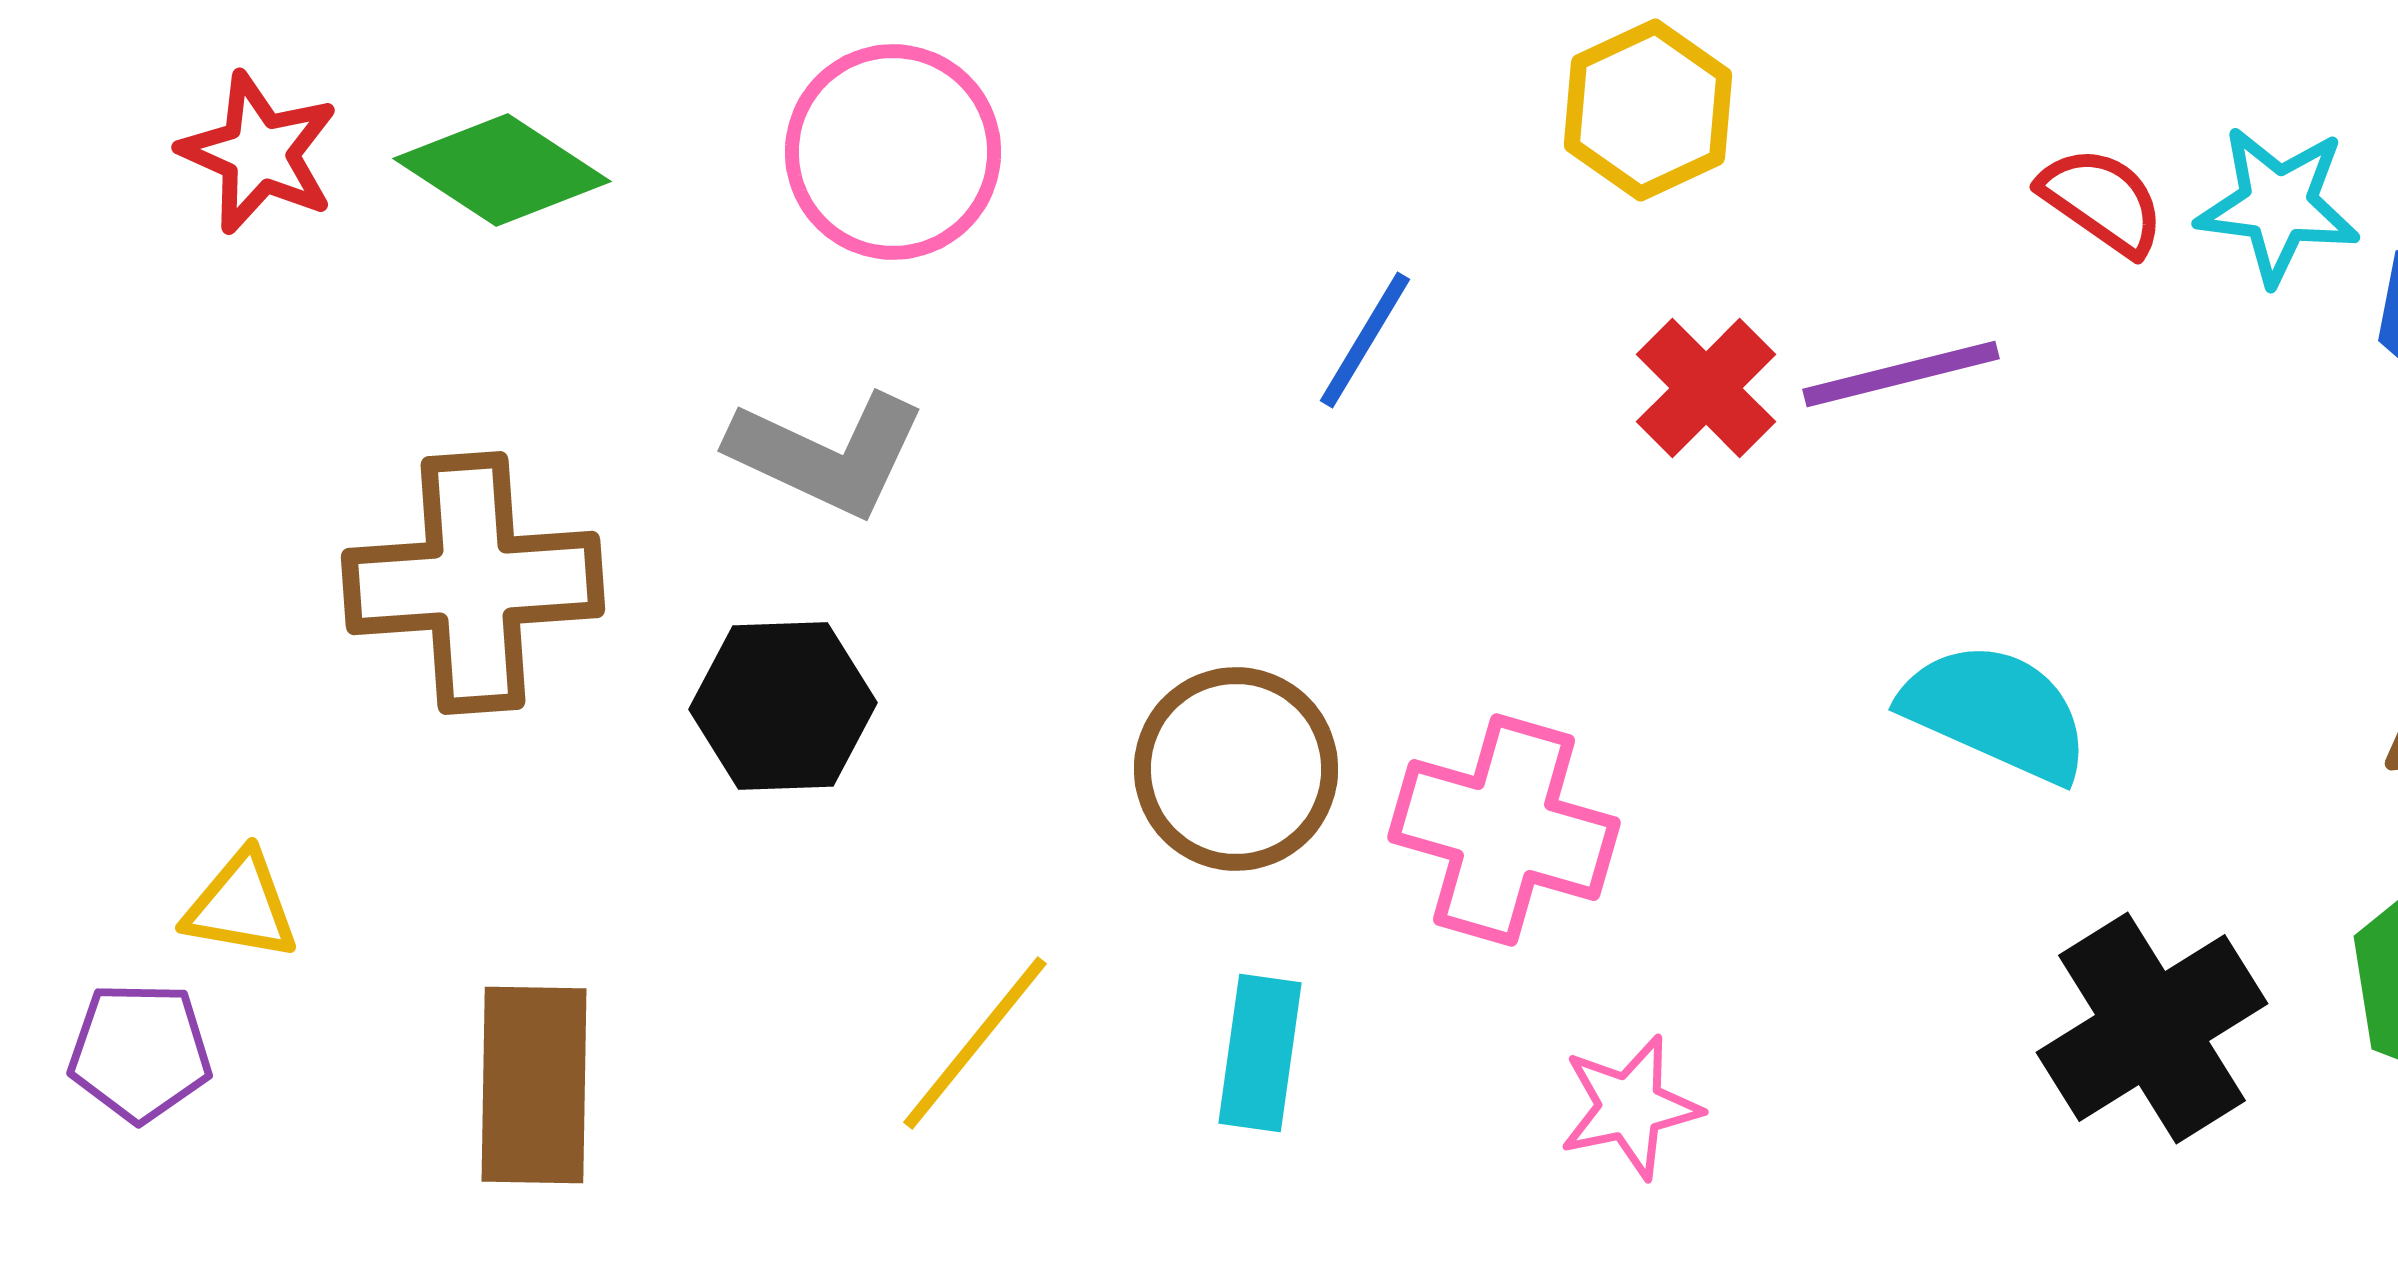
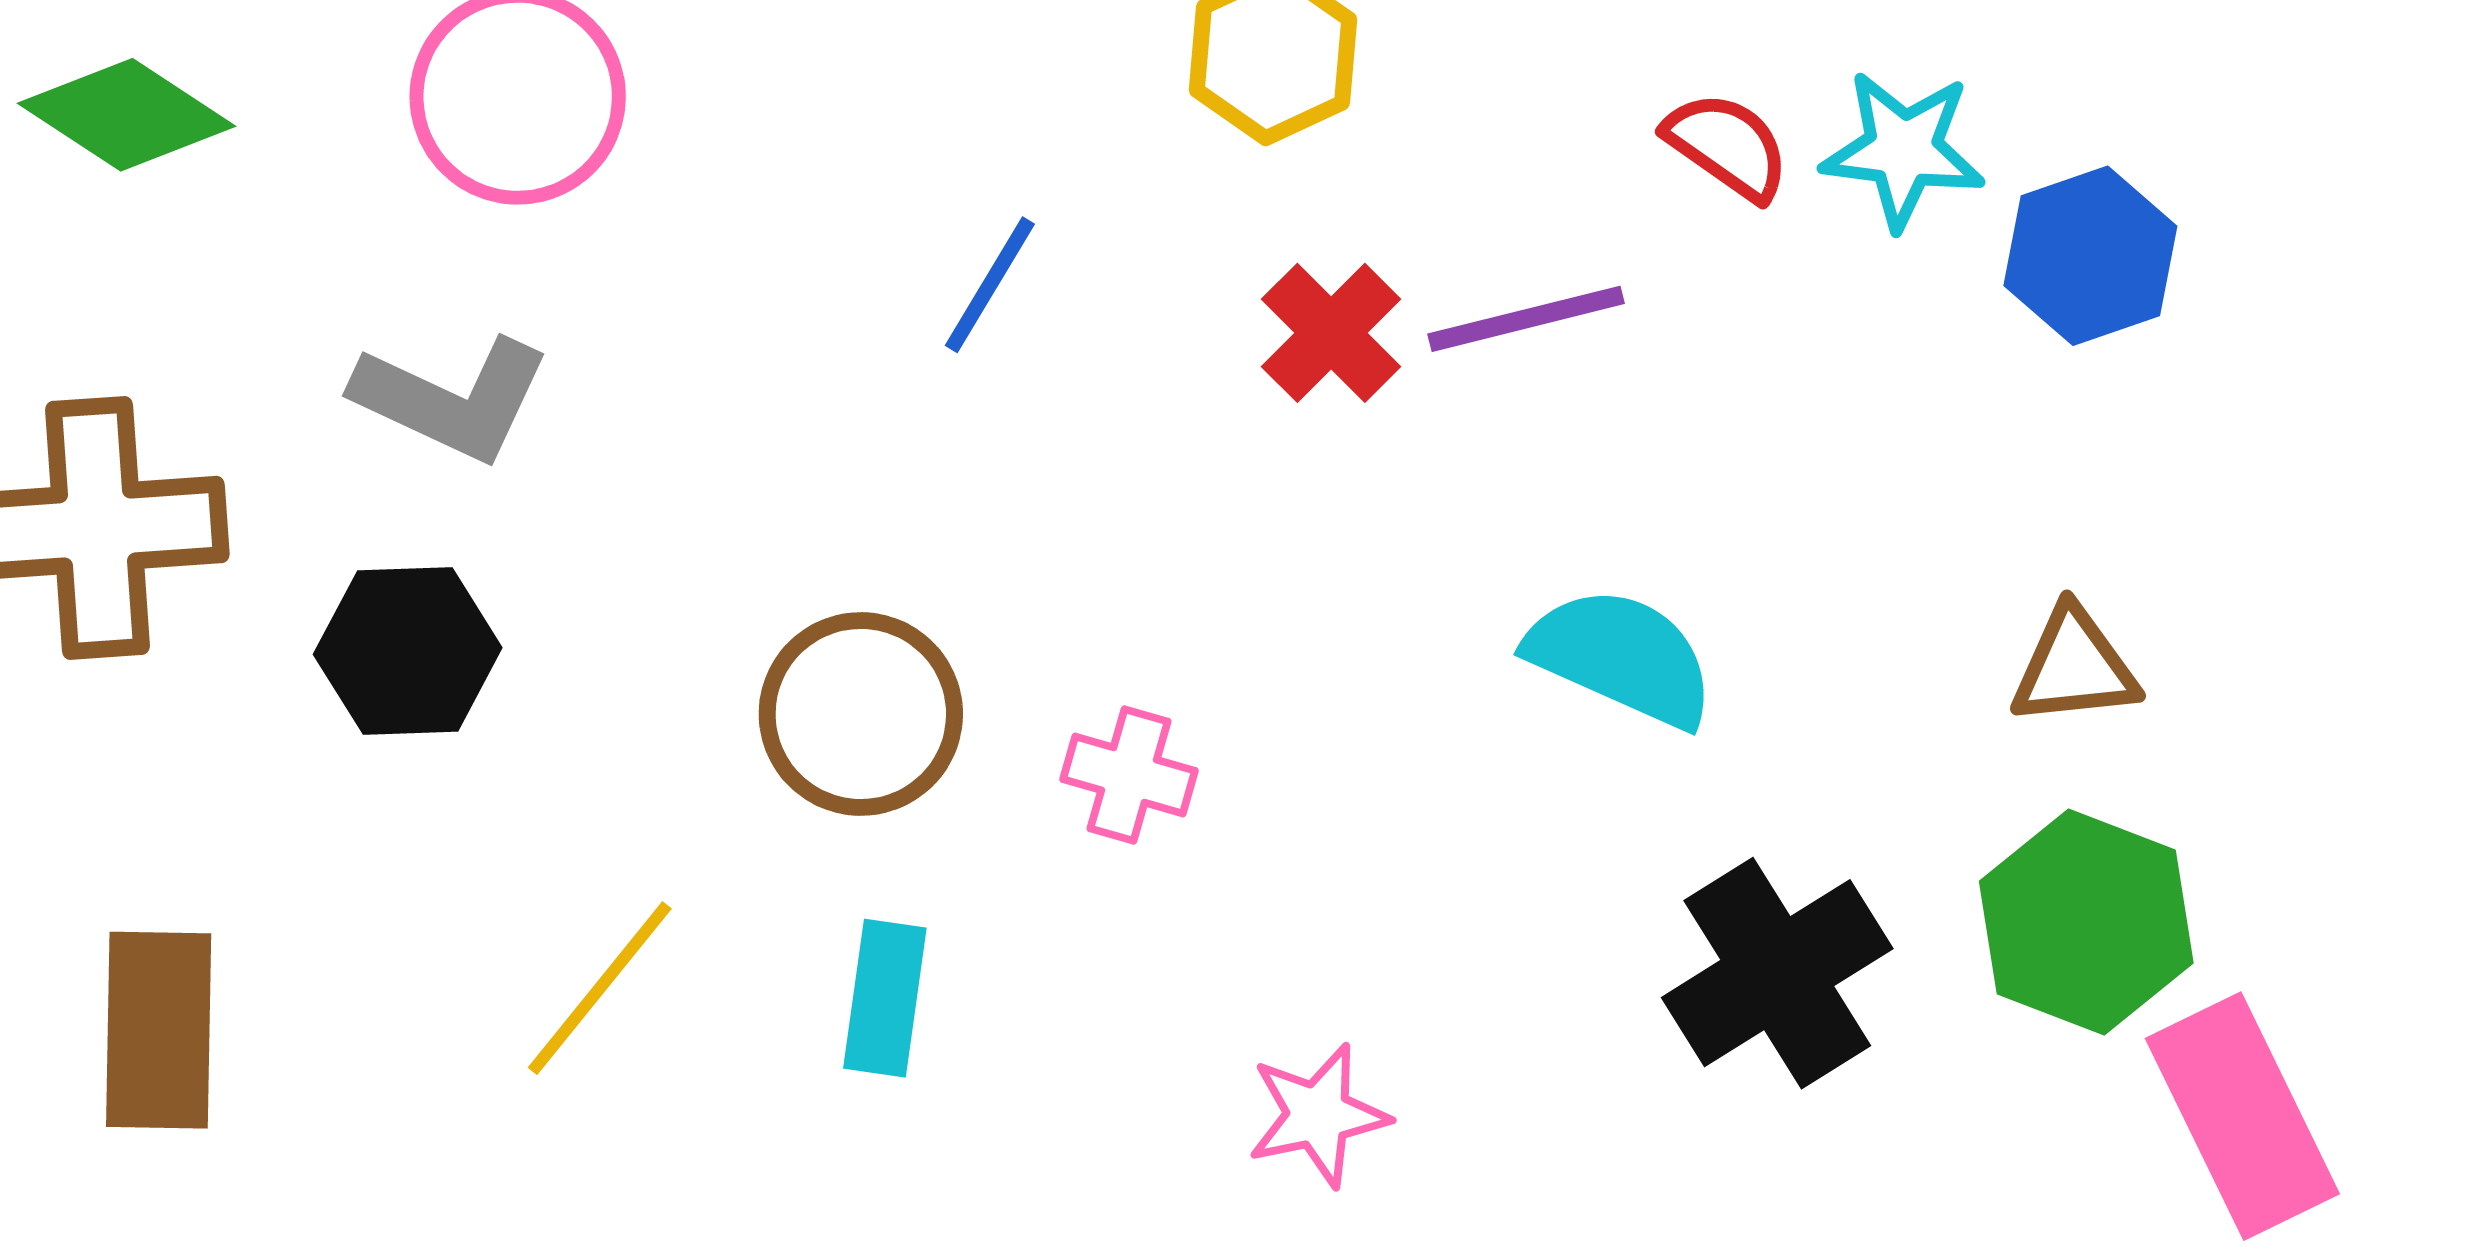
pink cross: (1504, 830) -> (1129, 775), size x0.6
pink star: (1630, 1107) -> (1318, 1115), moved

